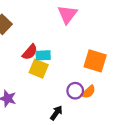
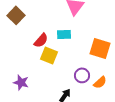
cyan rectangle: (43, 55) -> (64, 34), moved
orange semicircle: (88, 92) -> (100, 82), moved

